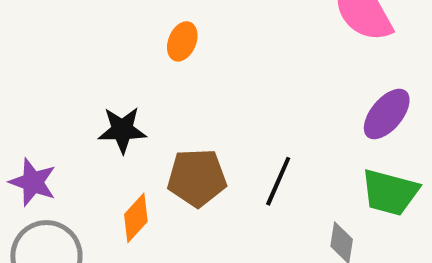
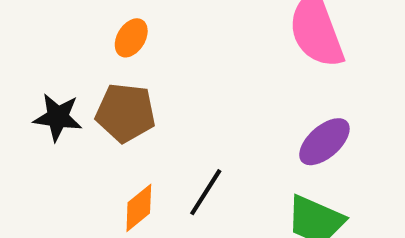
brown pentagon: (197, 178) -> (125, 113), moved
orange diamond: (136, 218) -> (139, 208), moved

